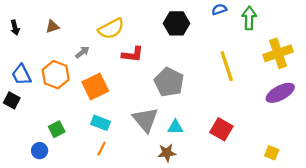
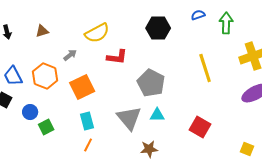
cyan rectangle: (101, 123) -> (87, 121), turned 54
cyan triangle: (175, 127) -> (157, 115), moved
blue circle: (40, 151) -> (30, 112), moved

